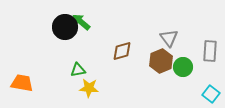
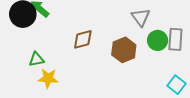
gray triangle: (169, 38) -> (141, 17), moved
green circle: (183, 67) -> (158, 40), moved

